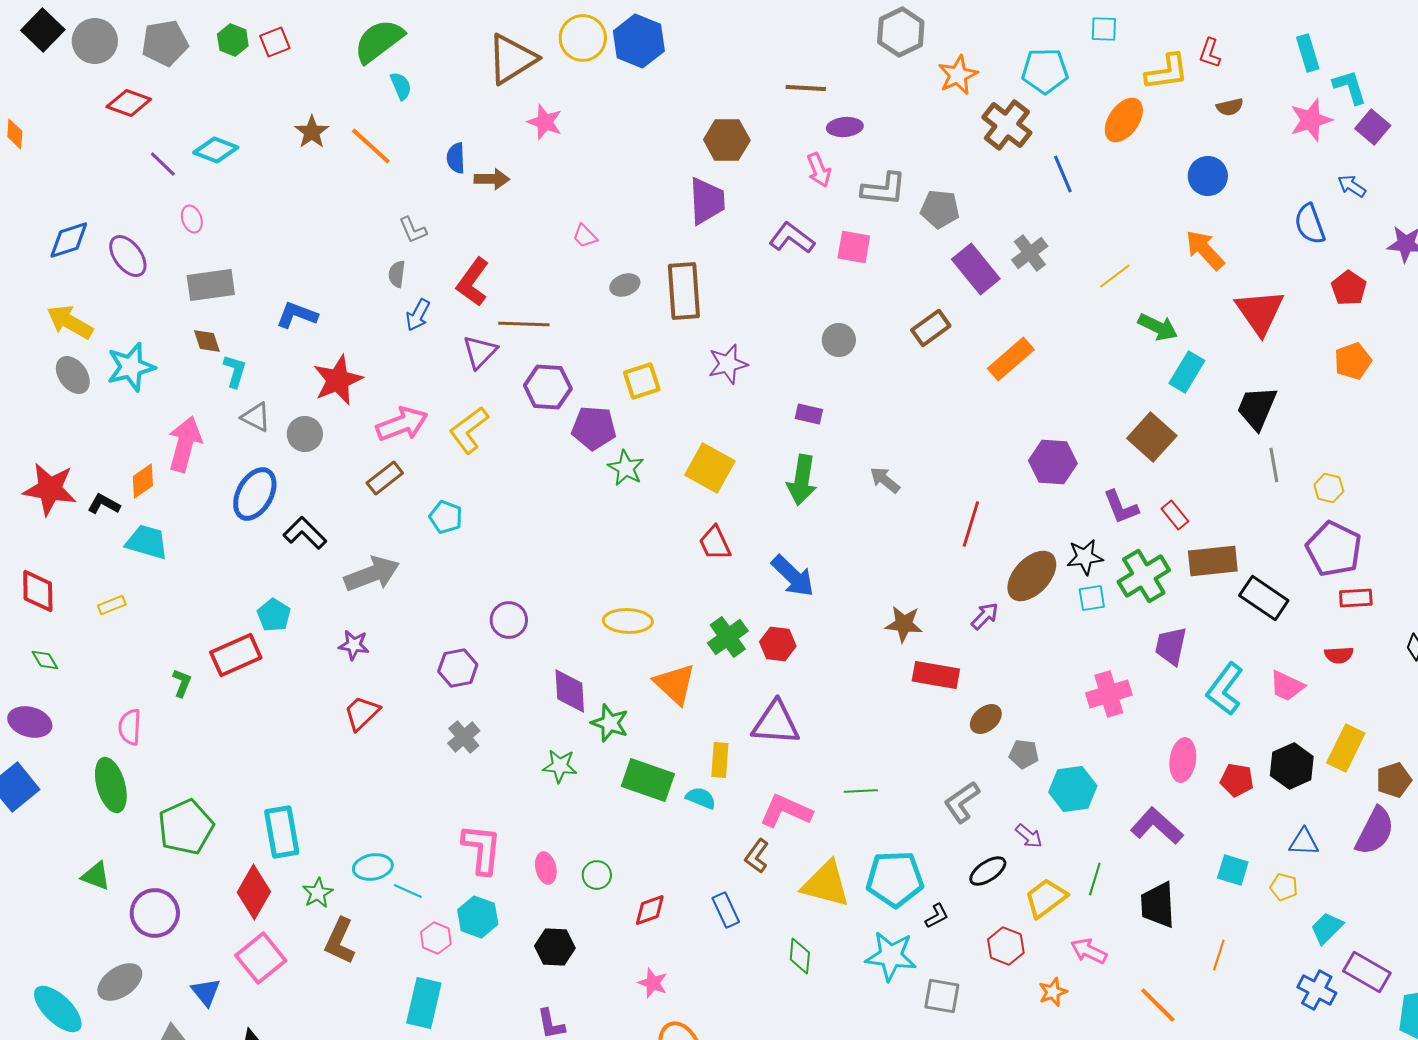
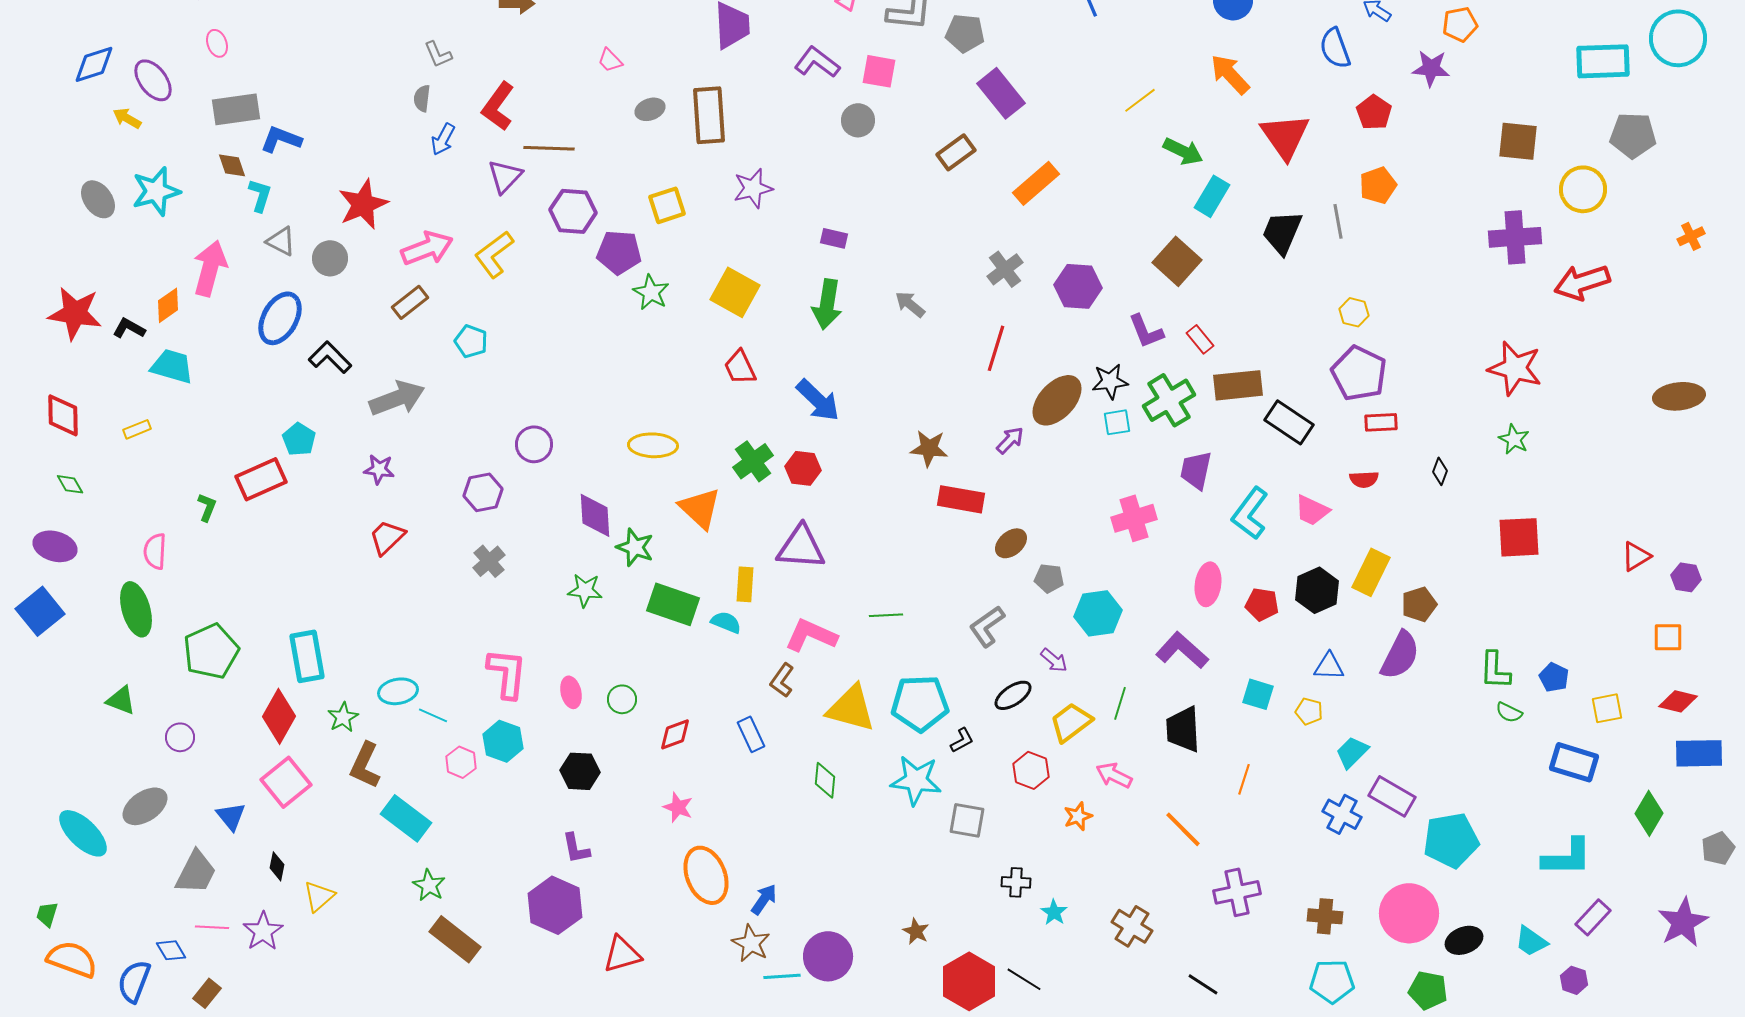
gray cross: (1030, 253) -> (1005, 269), moved
blue L-shape: (297, 315) -> (281, 139), moved
yellow arrow: (70, 322) -> (127, 118), moved, size x0.6
gray circle: (839, 340) -> (858, 120), moved
gray line: (1274, 465) -> (1338, 221), moved
purple circle: (155, 913) -> (180, 737), size x0.6
cyan rectangle: (424, 1003) -> (406, 818), moved, turned -66

